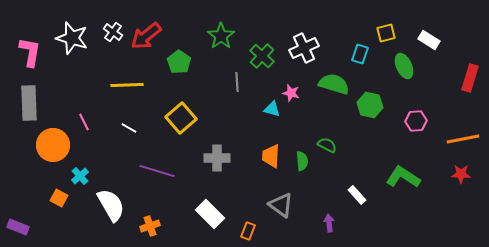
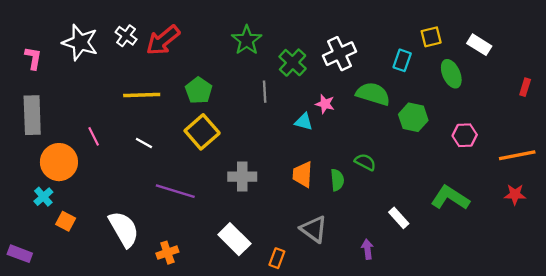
pink L-shape: (30, 52) -> (33, 58), size x0.7
green pentagon: (179, 62) -> (199, 91), moved
red rectangle: (470, 78) -> (525, 87), size x0.6
cyan cross: (80, 176) -> (43, 197), moved

